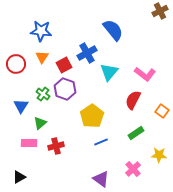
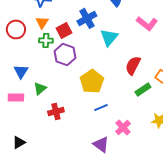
pink L-shape: (145, 74) -> (147, 23), moved
green cross: (43, 94) -> (46, 40), moved, turned -32
green rectangle: (136, 133) -> (143, 89), moved
pink rectangle: (29, 143) -> (16, 97), moved
pink cross: (133, 169) -> (123, 127), moved

